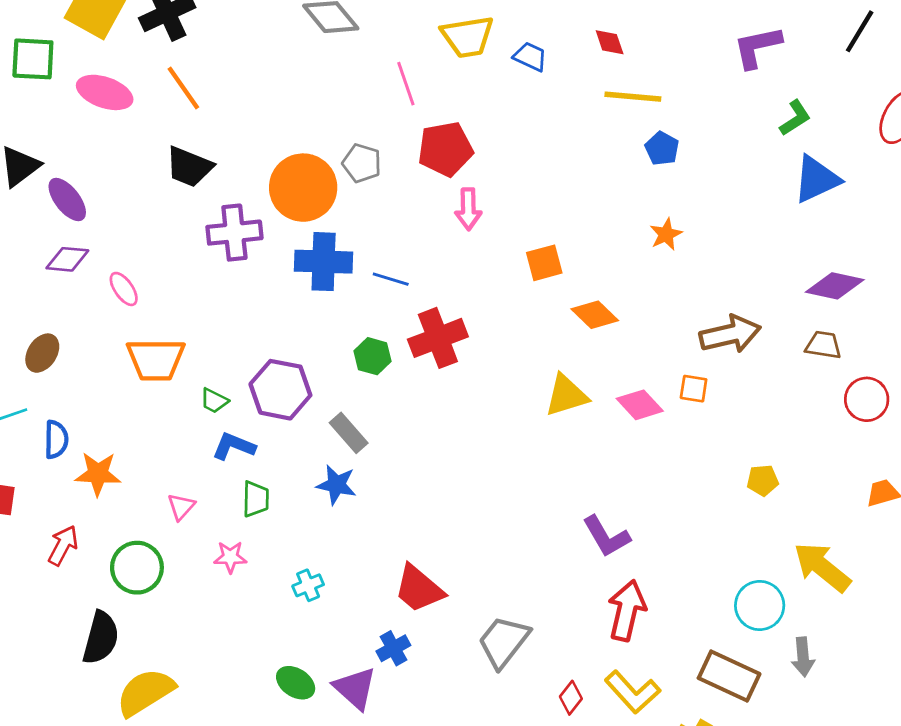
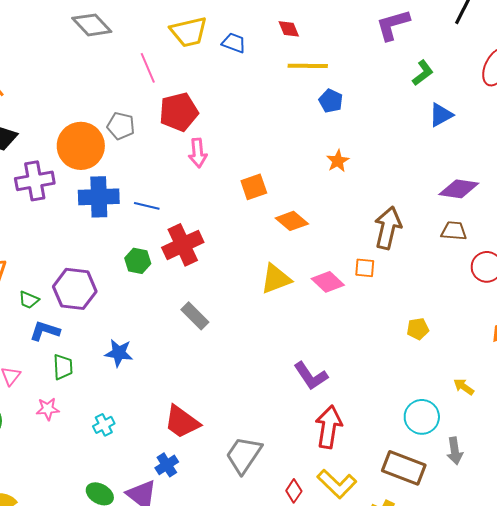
blue triangle: (817, 179) -> (441, 115), size x0.7
brown arrow: (730, 334) -> (388, 228), turned -60
gray rectangle: (349, 433) -> (195, 316), moved
yellow arrow: (822, 567) -> (464, 387), size x0.5

